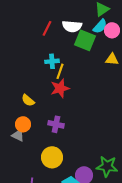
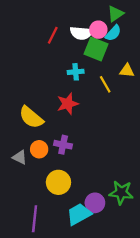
pink circle: (112, 30) -> (98, 30), moved
cyan cross: (52, 61) -> (76, 72), moved
yellow line: (60, 71) -> (105, 84), moved, turned -49
yellow semicircle: (28, 100) -> (31, 117), size x1.6
orange circle: (23, 124) -> (39, 149), moved

